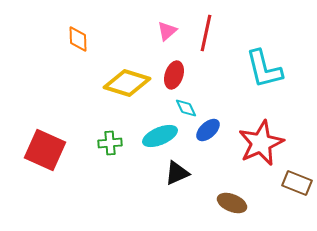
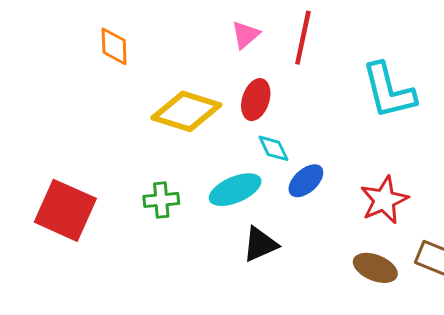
red star: (261, 143) -> (384, 200), size x0.7
brown ellipse: (232, 203) -> (375, 268), moved

